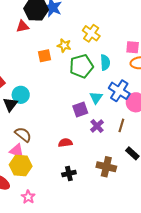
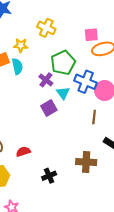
cyan semicircle: (105, 63) -> (17, 66), moved
green pentagon: (81, 66) -> (63, 63), moved
purple cross: (97, 126) -> (46, 80), moved
red semicircle: (65, 143) -> (23, 152), moved

